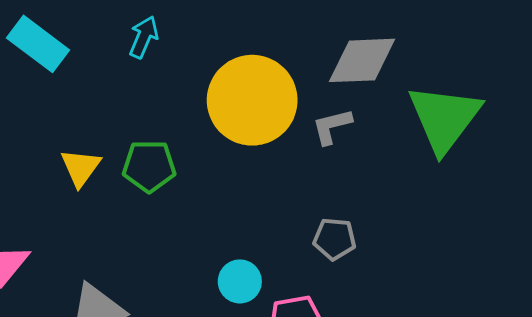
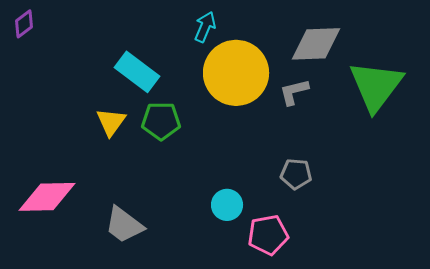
cyan arrow: (144, 37) -> (205, 27), moved
cyan rectangle: (38, 44) -> (137, 72), moved

